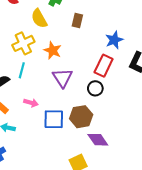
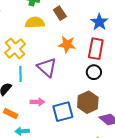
yellow semicircle: (39, 19) -> (35, 23), moved, turned 132
brown rectangle: (77, 20) -> (60, 13), turned -32
orange star: (53, 50) -> (67, 44), moved
purple triangle: (62, 78) -> (47, 67), moved

